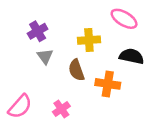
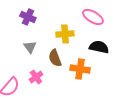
purple cross: (38, 31) -> (28, 17), moved, turned -35
pink cross: (61, 109) -> (36, 77), moved

